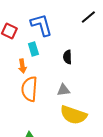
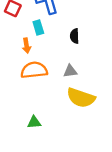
orange semicircle: (29, 89) -> (34, 70), turned 80

